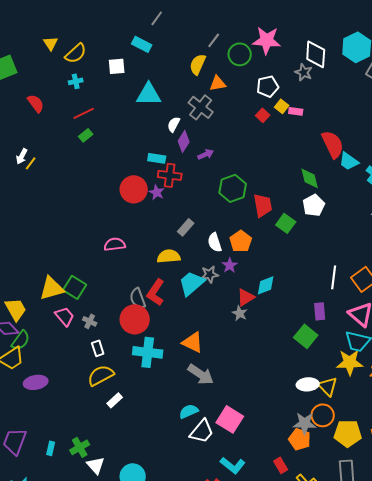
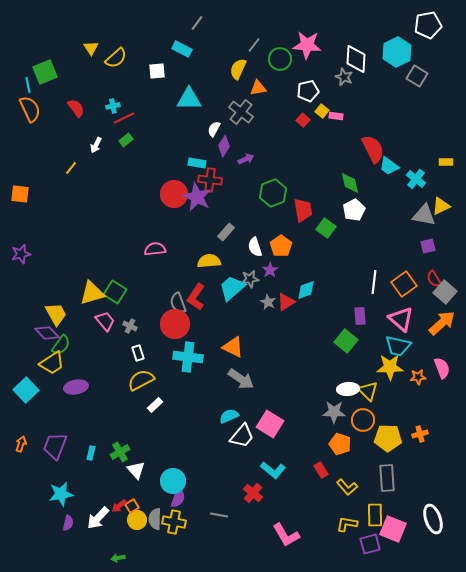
cyan cross: (76, 81) -> (113, 106), moved
white arrow: (22, 156) -> (96, 145), moved
purple star: (157, 192) -> (197, 197), size x1.8
gray star: (240, 313) -> (268, 302), moved
gray star: (305, 423) -> (334, 412), moved

